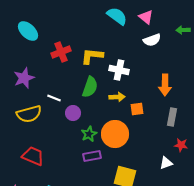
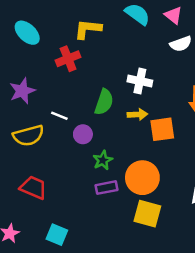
yellow L-shape: (92, 56) -> (88, 29), moved
orange square: (137, 109) -> (162, 129), size x1.5
orange circle: (115, 134) -> (142, 178), moved

